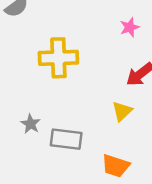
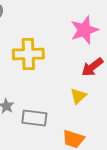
pink star: (130, 27) -> (84, 30), size x1.8

